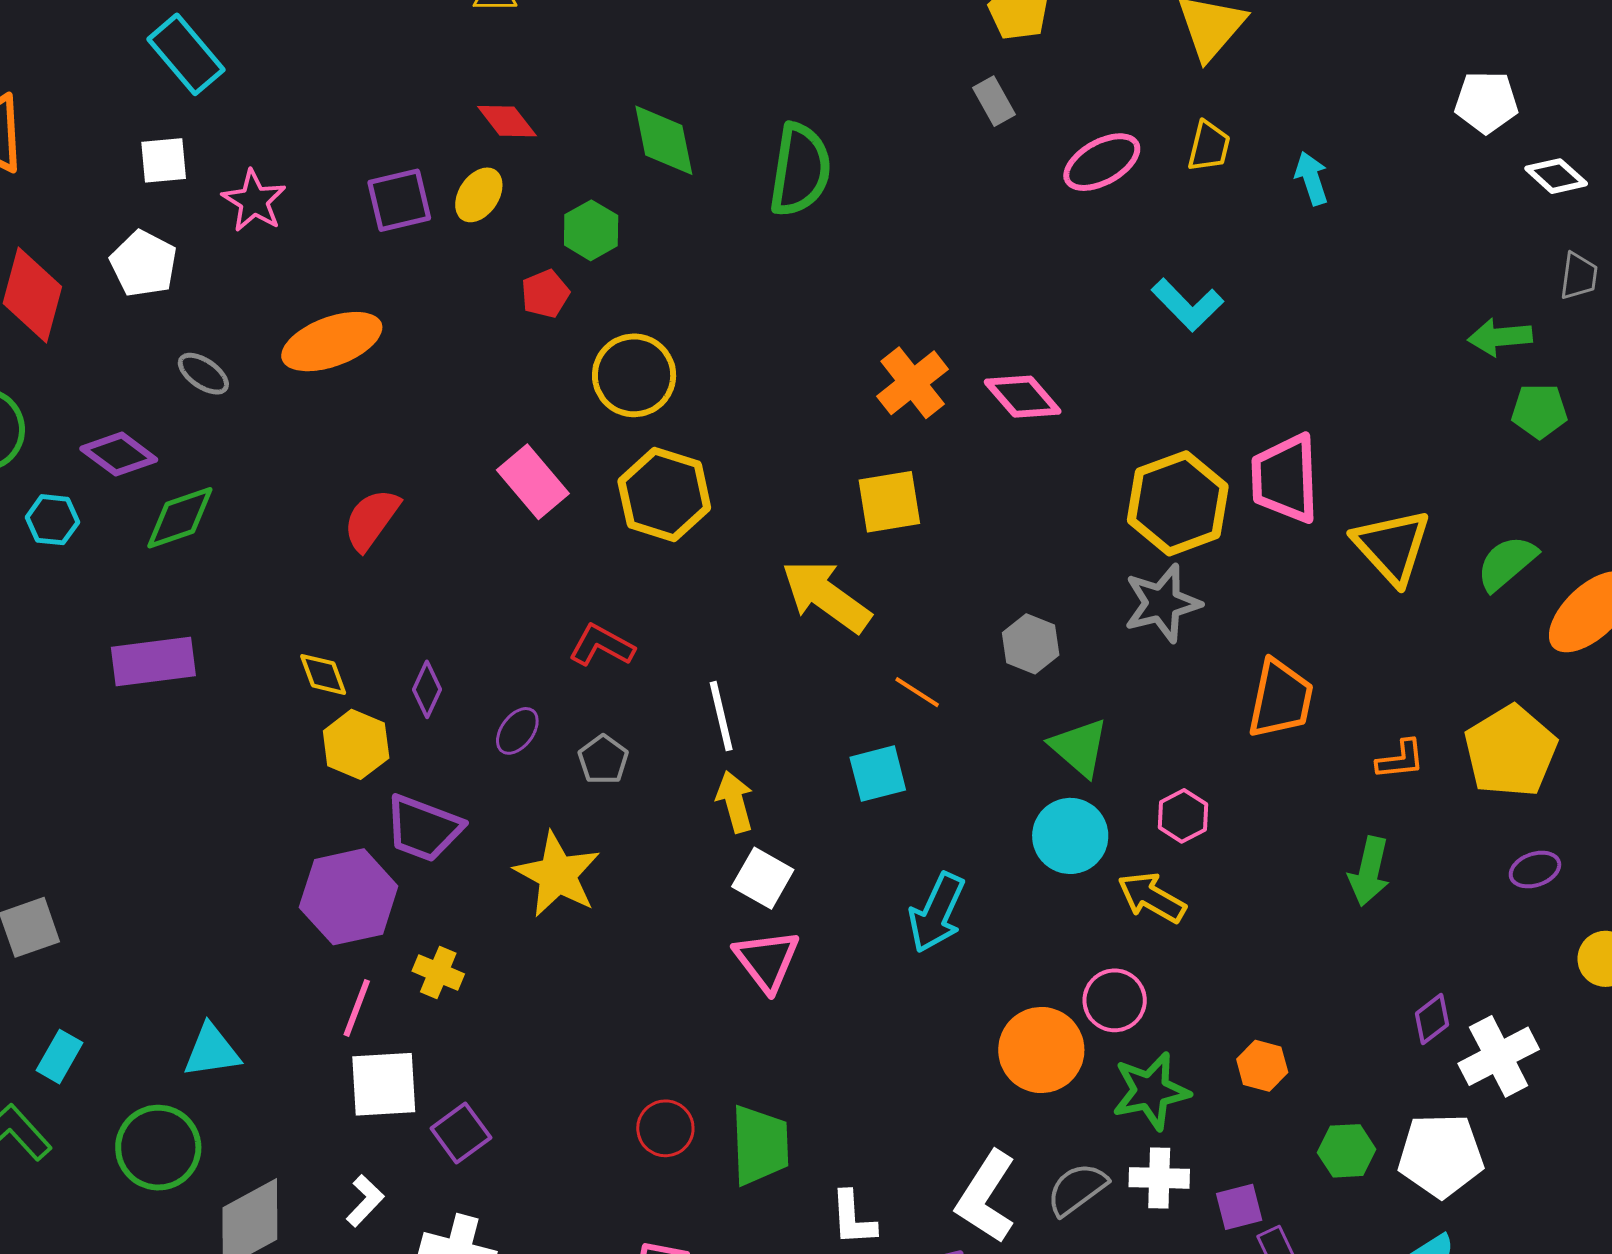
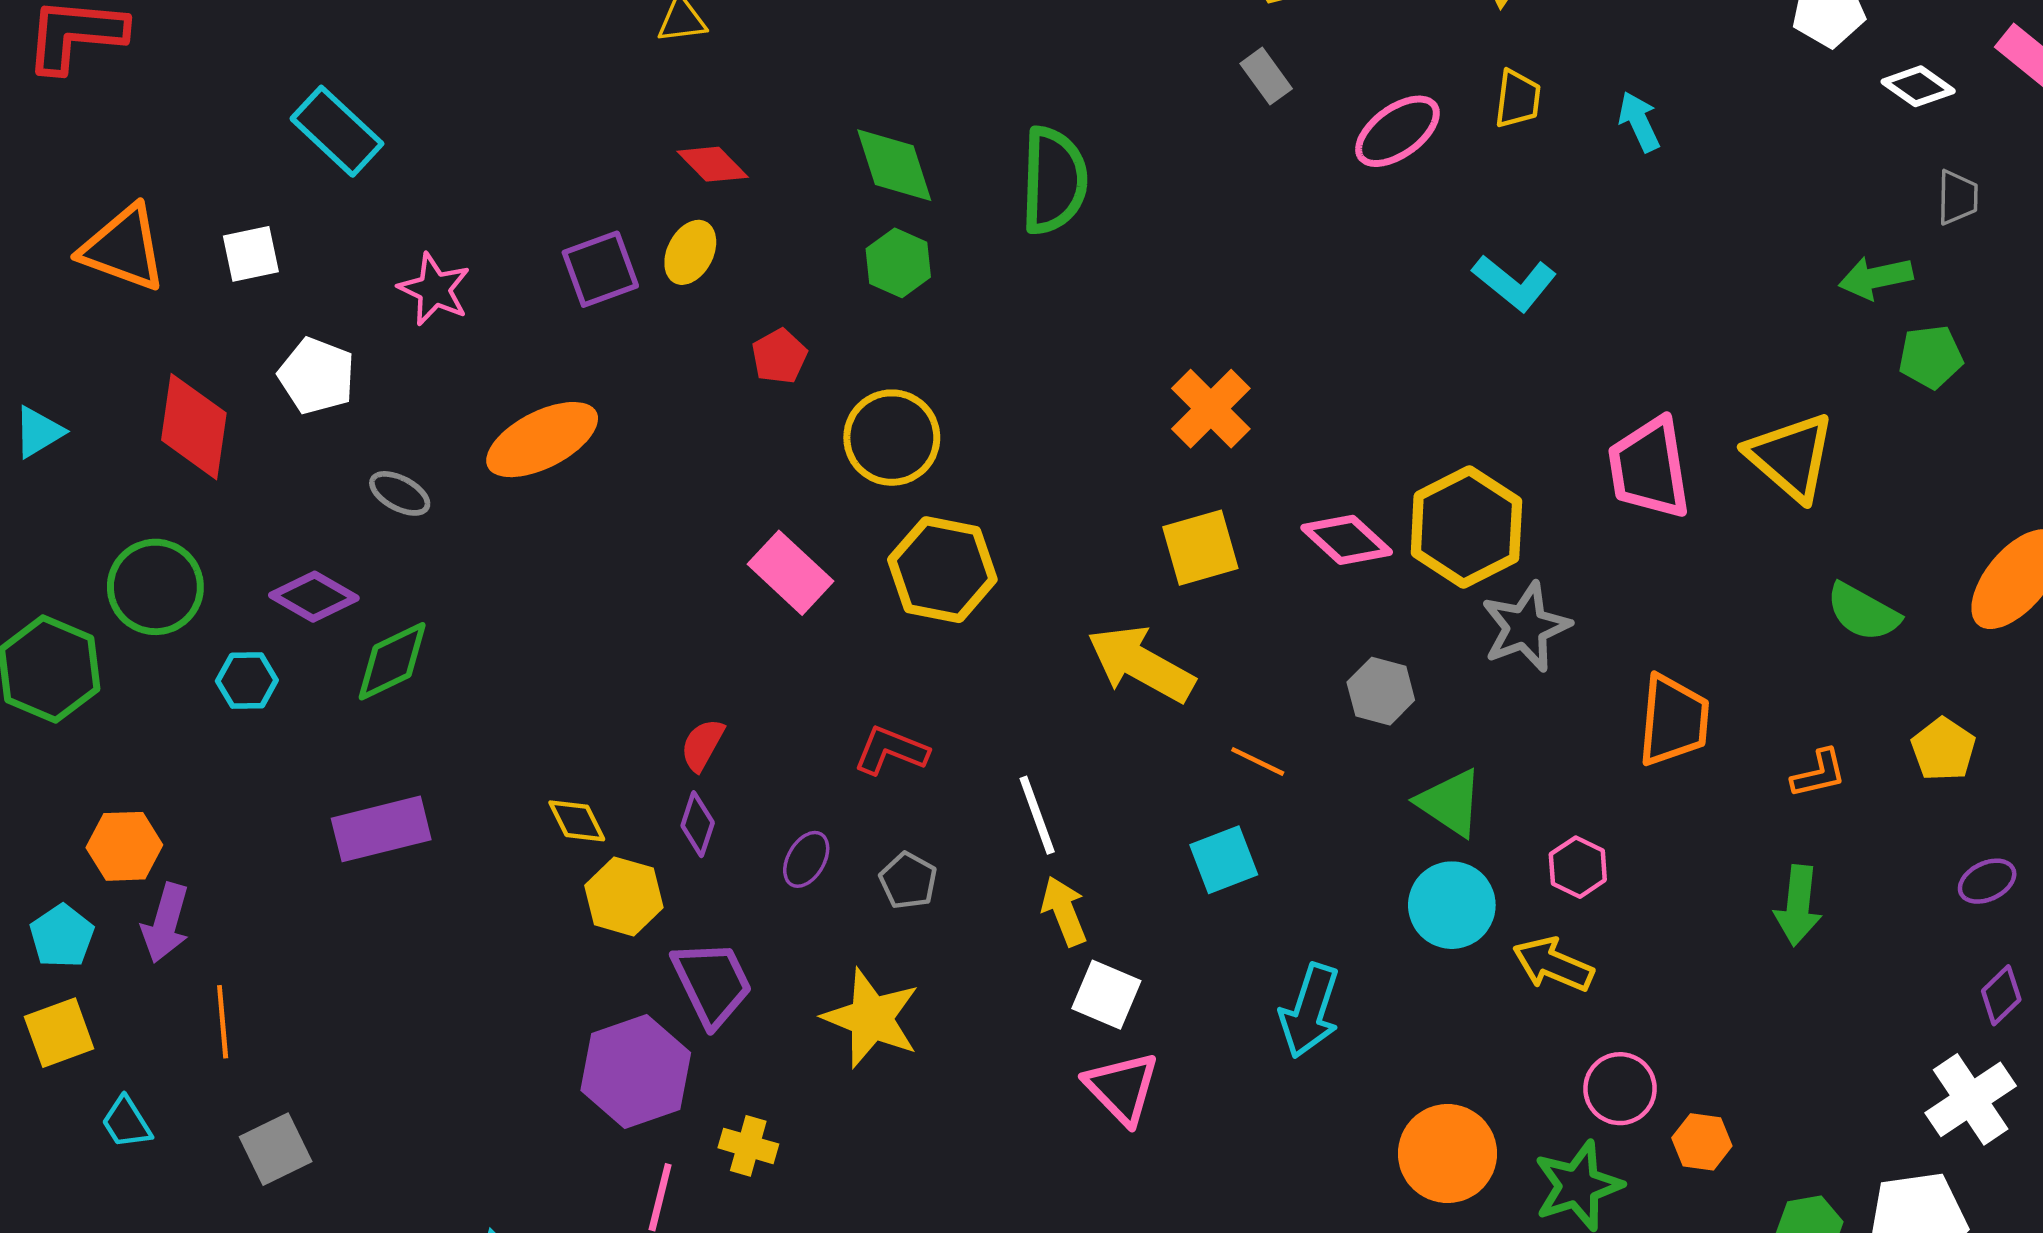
white square: (164, 160) -> (251, 254), moved
green hexagon: (591, 230) -> (898, 263), moved
pink diamond: (1023, 397) -> (1347, 540), moved
yellow hexagon: (1178, 503) -> (1466, 527), moved
red semicircle: (371, 519) -> (702, 745), moved, size x0.7
yellow triangle: (1392, 546) -> (1791, 457), moved
green semicircle: (1507, 563) -> (1863, 612), moved, turned -104
yellow pentagon: (1511, 751) -> (1943, 749), size x0.6
purple trapezoid: (423, 828) -> (712, 983), turned -130
pink circle: (1115, 1000) -> (1620, 1089), moved
purple diamond: (1432, 1019) -> (2001, 995), moved

